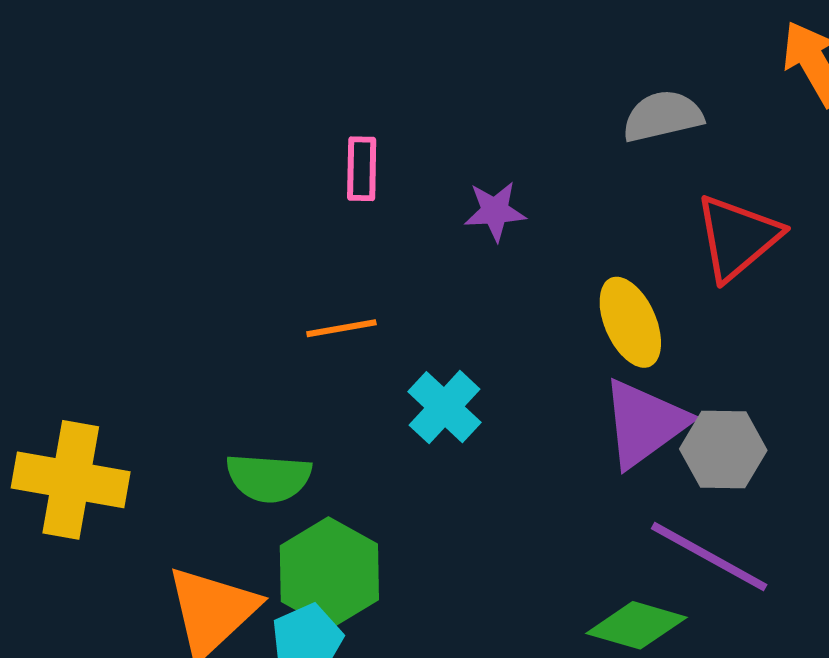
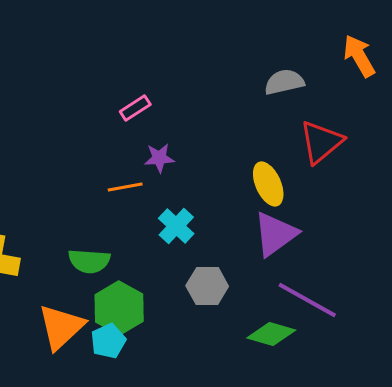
pink rectangle: (362, 169) -> (135, 108), turned 56
purple star: (495, 211) -> (159, 158), moved
gray hexagon: (723, 450) -> (207, 286), moved

